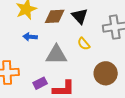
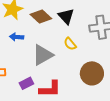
brown diamond: (55, 16) -> (41, 17), turned 45
gray triangle: (56, 55) -> (43, 55), turned -30

